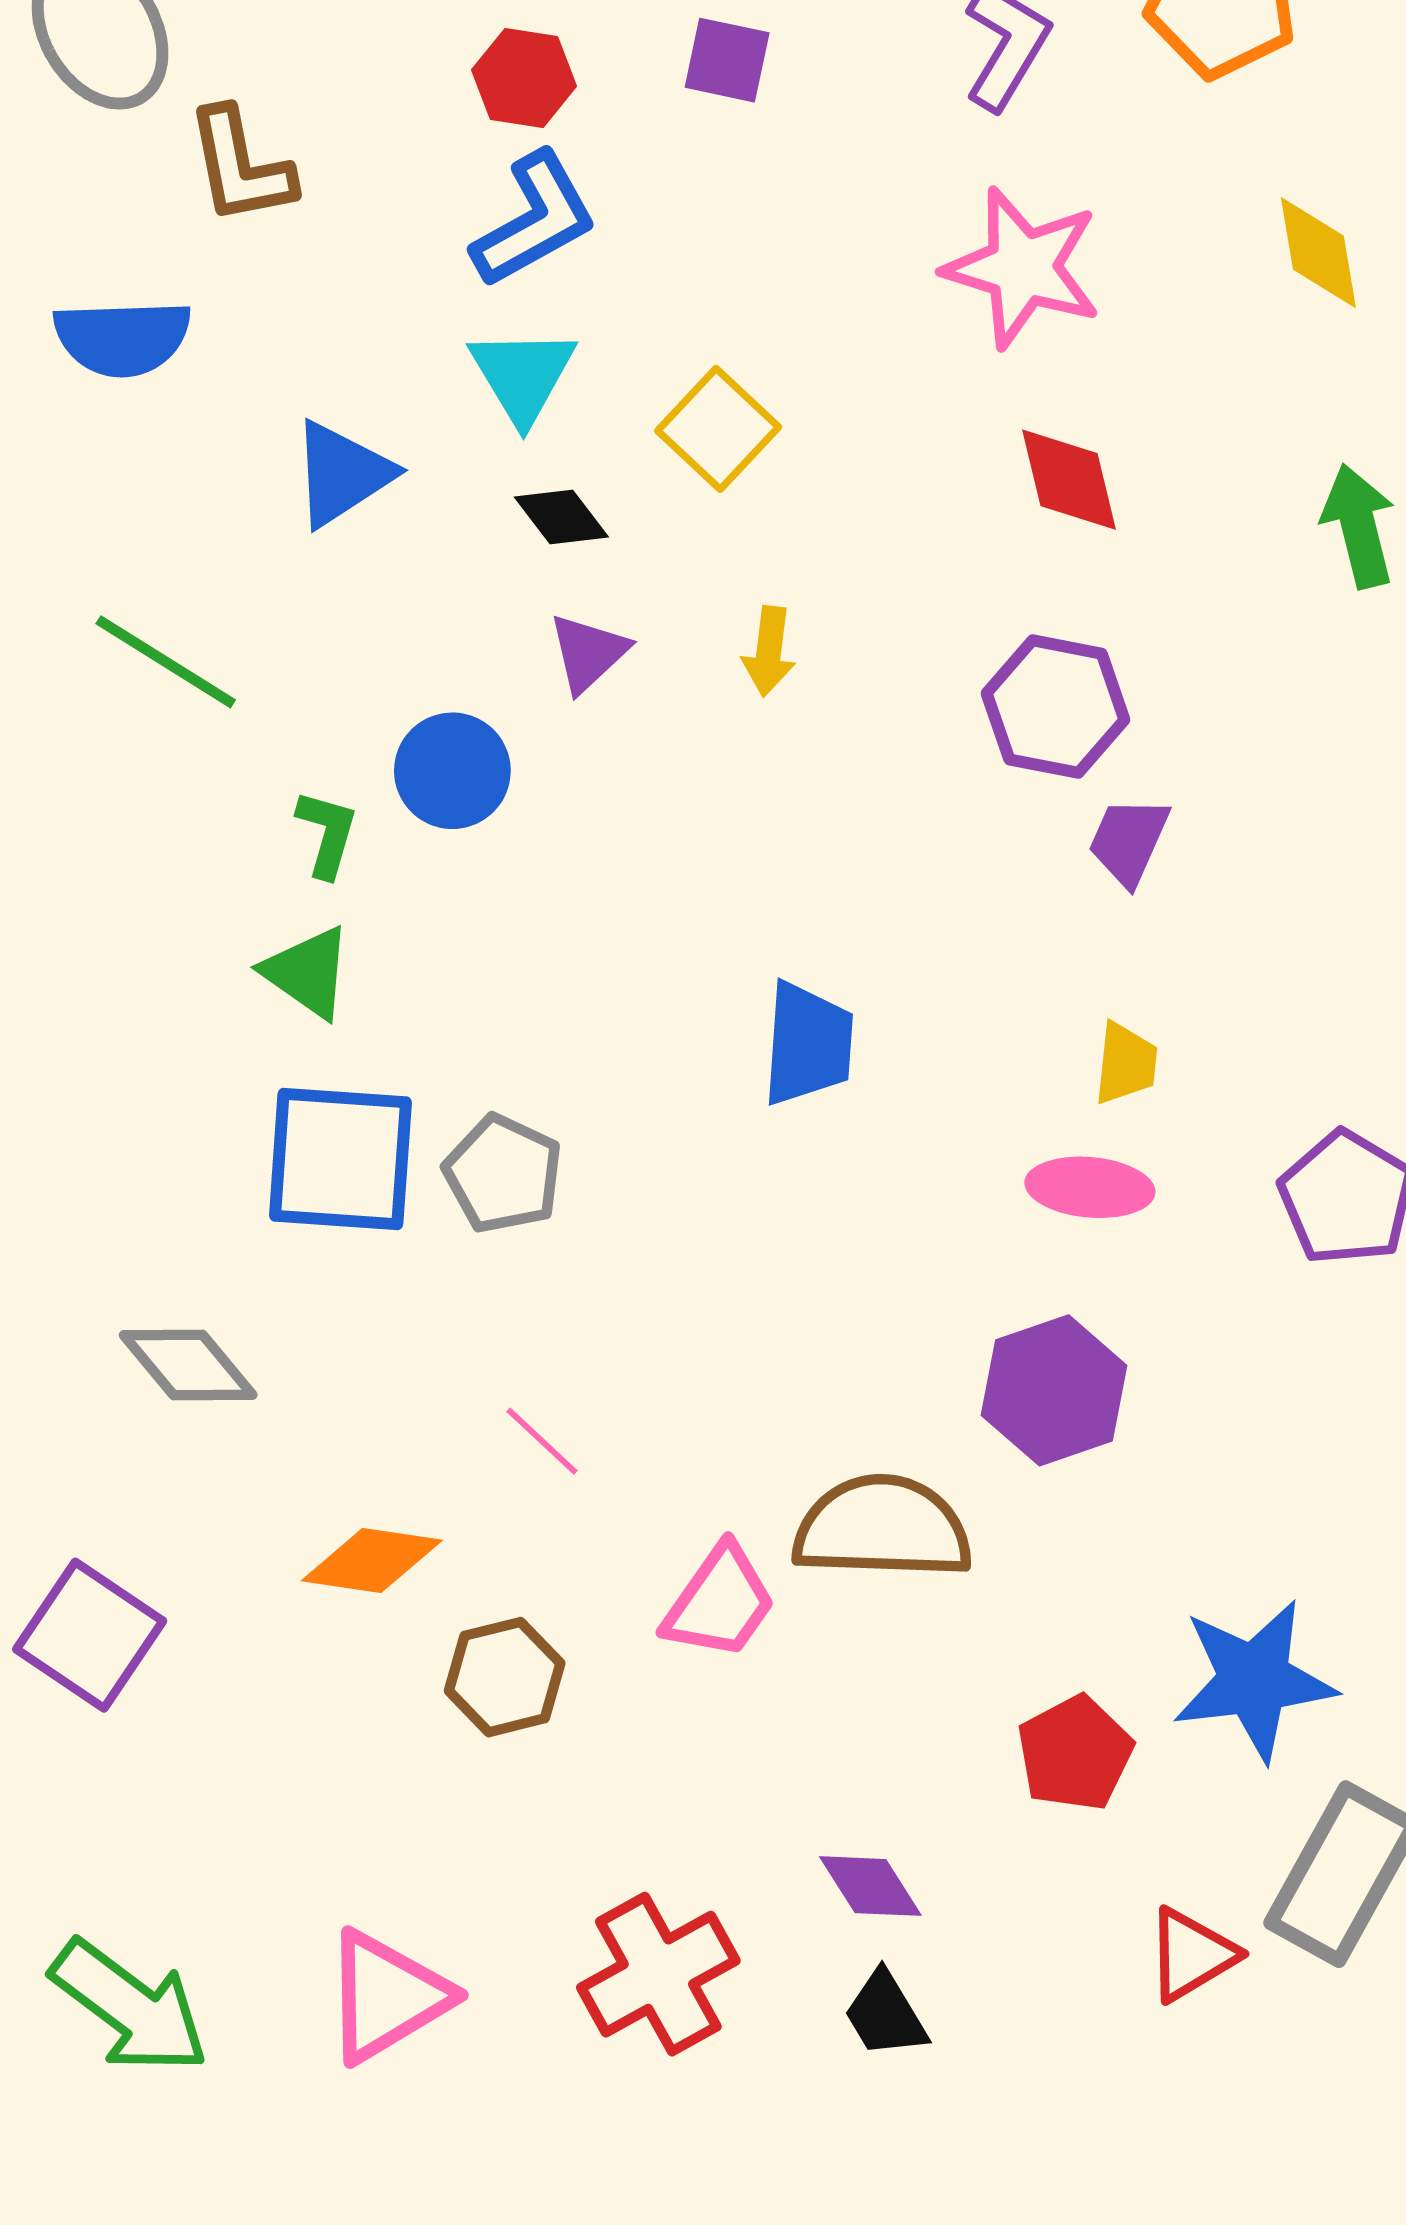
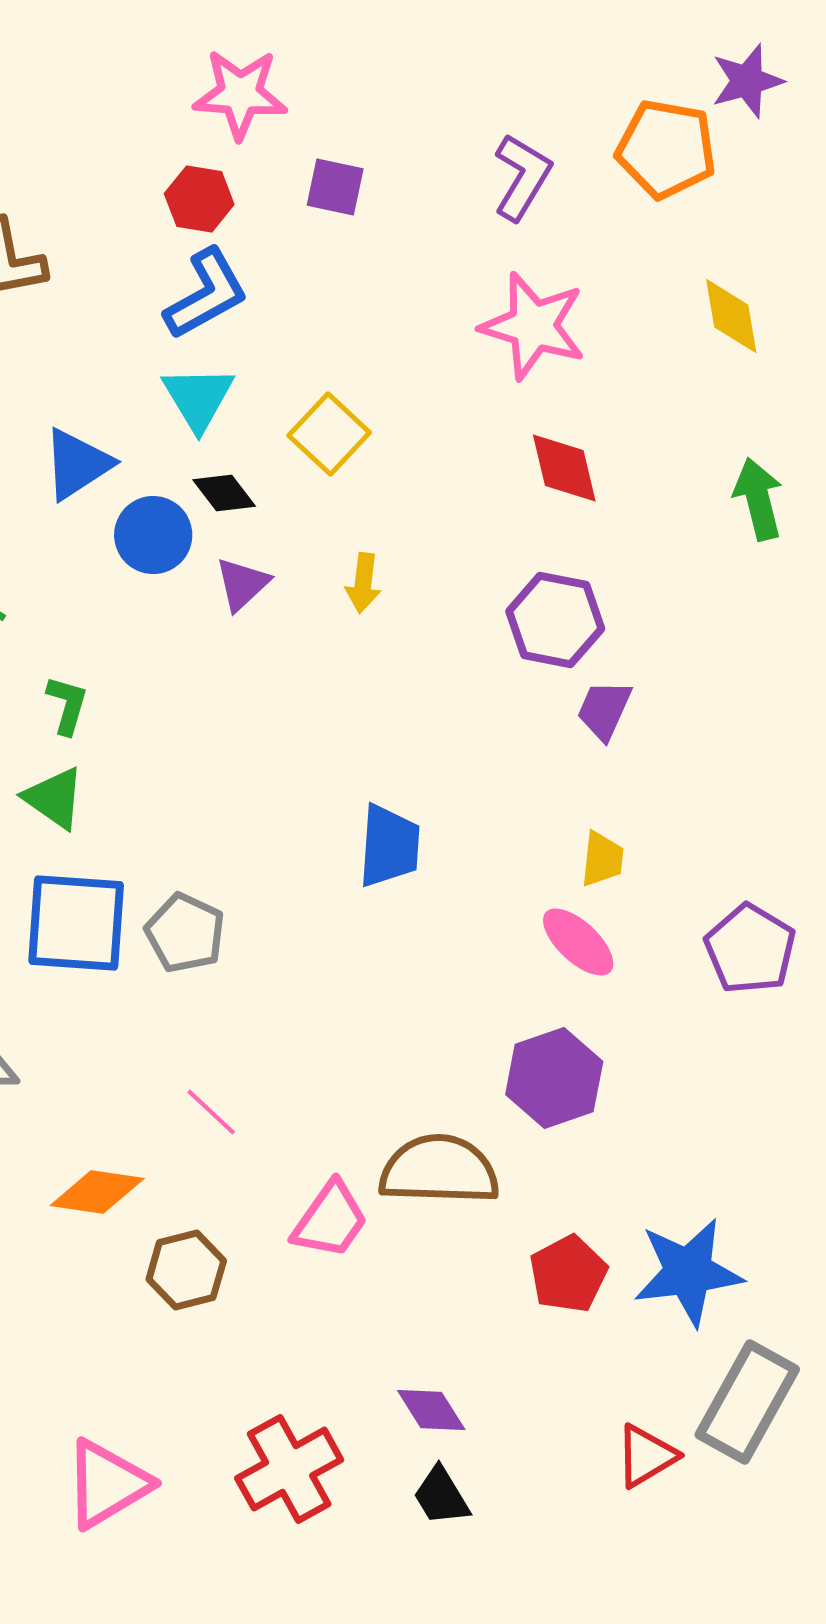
blue circle: (452, 771) -> (153, 535), moved
pink ellipse: (1090, 1187) -> (578, 942), turned 38
red pentagon: (1075, 1753) -> (568, 1274), moved

